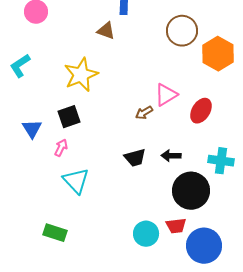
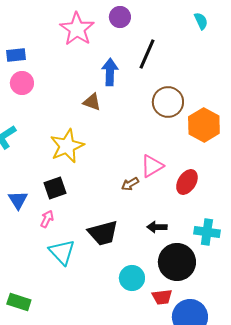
black trapezoid: (135, 158) -> (103, 233), moved, size x1.4
green rectangle: (55, 233) -> (19, 302), moved
cyan circle: (146, 234) -> (132, 278), moved

